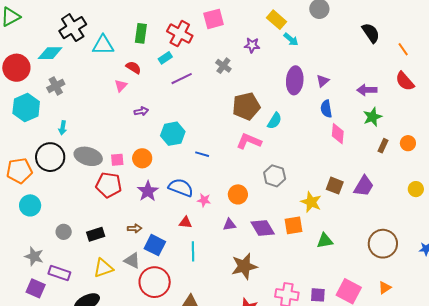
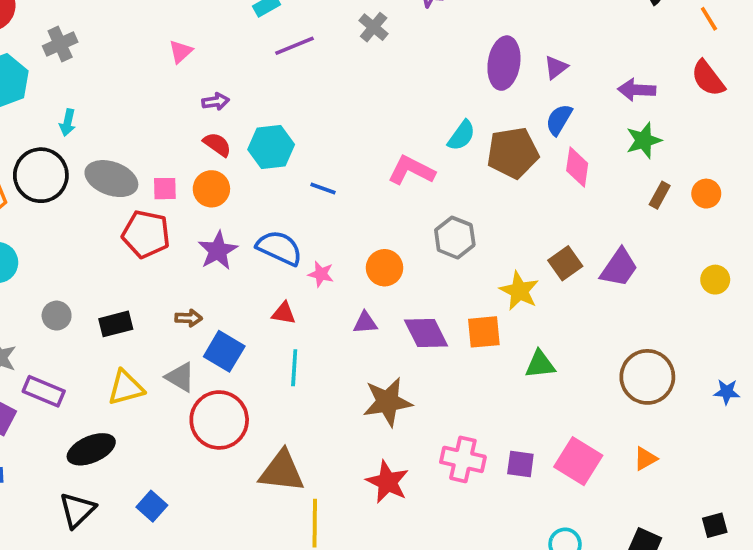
red semicircle: (133, 67) -> (217, 144), moved
brown pentagon: (246, 106) -> (513, 153), moved
blue semicircle: (326, 109) -> (559, 120), turned 36
brown square: (335, 186) -> (565, 263), turned 30

